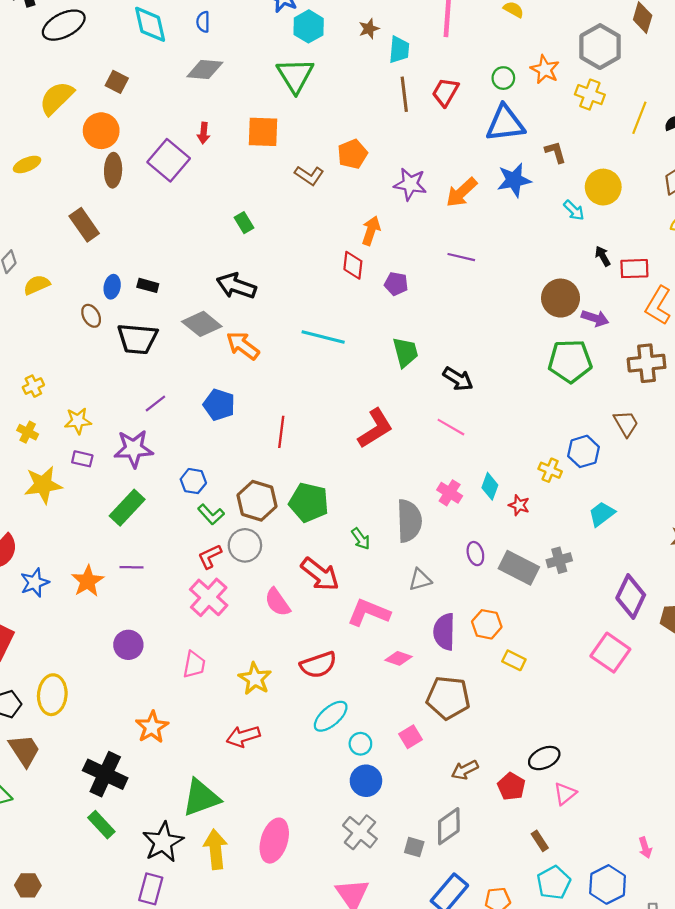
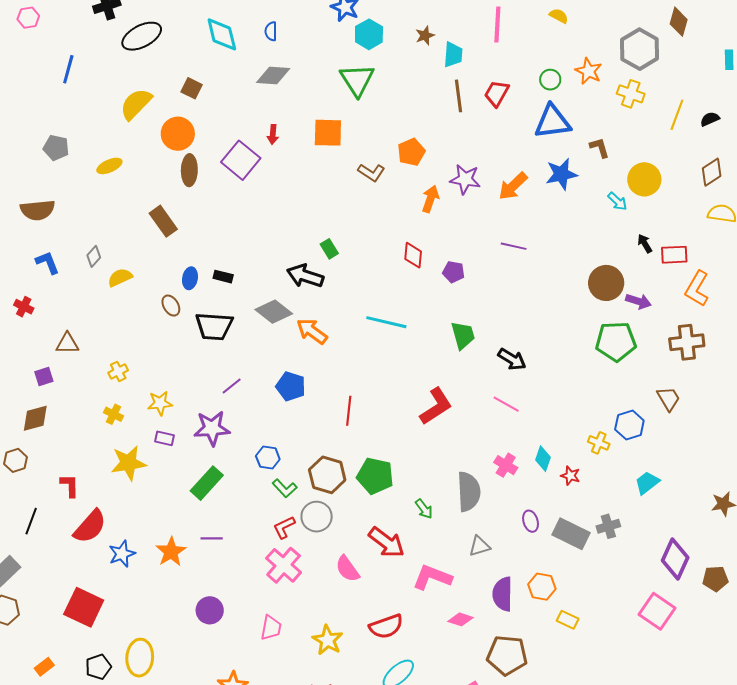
green rectangle: (244, 223) -> (329, 249), moved
orange arrow: (371, 231) -> (430, 199), moved

